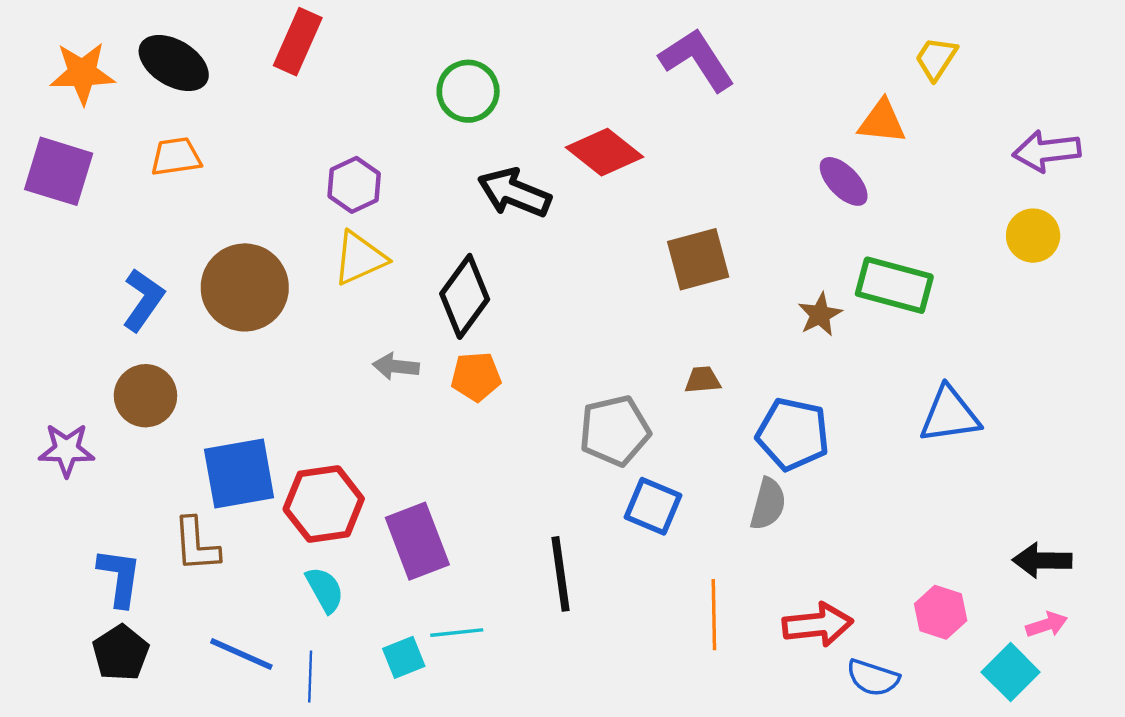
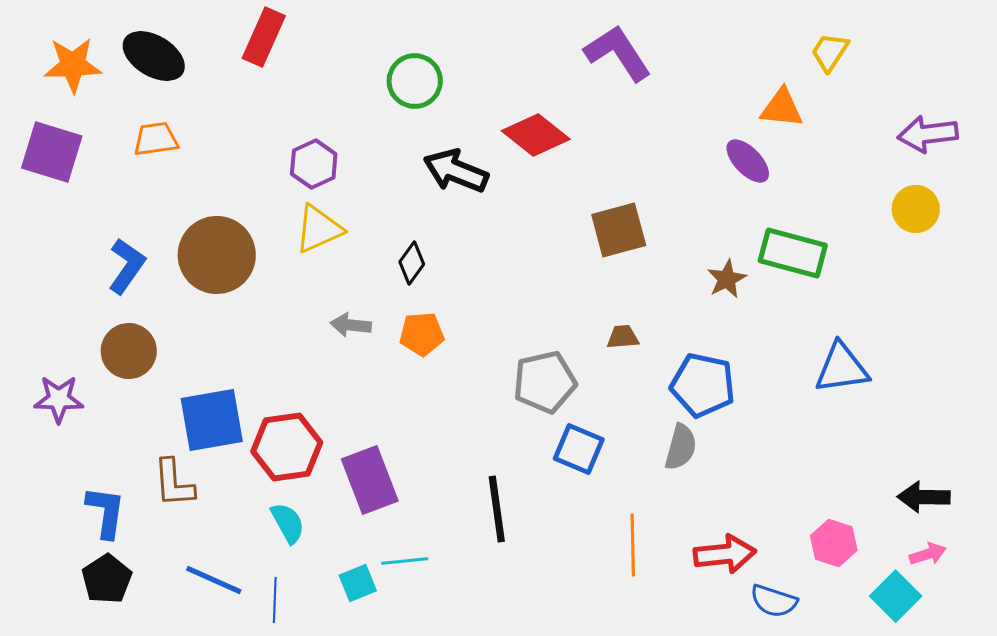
black diamond: (465, 296) -> (412, 263), size x0.6

